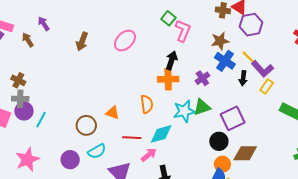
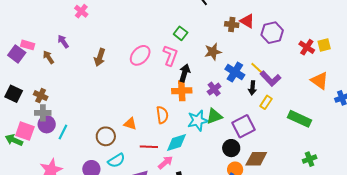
purple hexagon: (251, 25) -> (272, 33), moved
pink L-shape: (183, 31) -> (170, 55), moved
brown star: (220, 41) -> (213, 52), moved
yellow rectangle: (267, 86) -> (266, 102), moved

